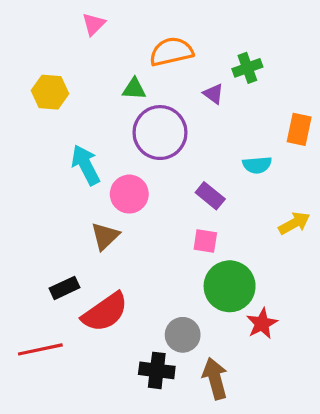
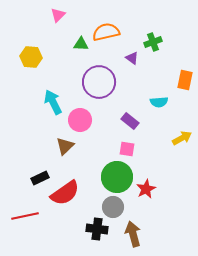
green triangle: (134, 89) -> (81, 44), moved
green circle: (230, 286) -> (117, 177), moved
red star: (262, 324) -> (146, 189), moved

